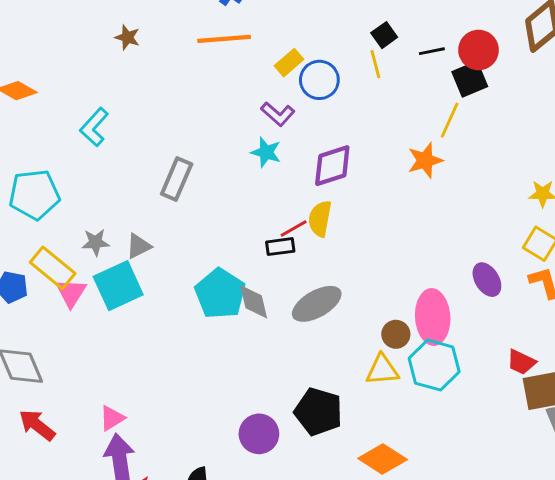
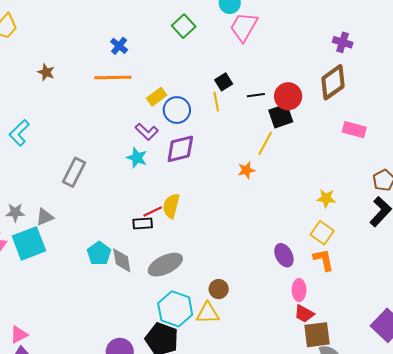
orange star: (425, 160) -> (246, 170), size x0.7
purple diamond: (332, 166) -> (180, 149), moved
cyan pentagon: (220, 294) -> (99, 253), size x0.7
pink ellipse: (433, 317) -> (299, 290), moved, size x0.6
cyan hexagon: (434, 365) -> (175, 309), moved

